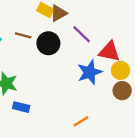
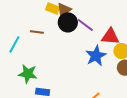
black circle: (48, 43) -> (68, 22), moved

